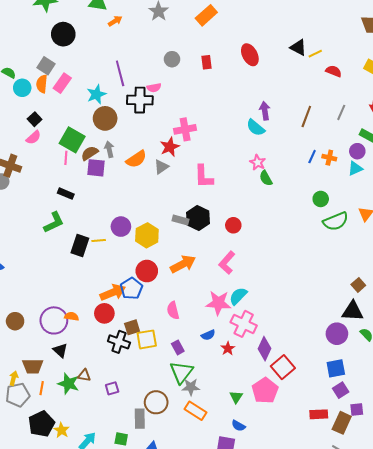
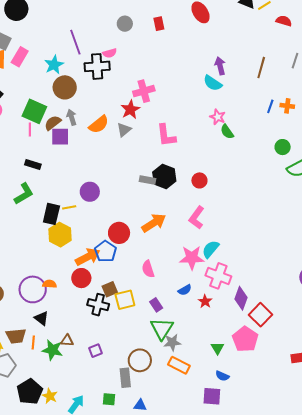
yellow hexagon: (147, 235) -> (60, 235), moved
orange line: (42, 388) -> (33, 342), moved

